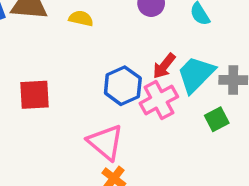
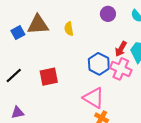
yellow semicircle: (81, 18) -> (69, 29), turned -104
pink cross: (159, 100) -> (121, 69), turned -30

